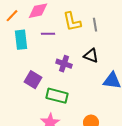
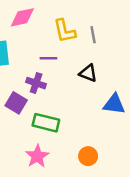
purple line: (48, 34) -> (48, 58), moved
purple cross: (64, 64) -> (36, 83), moved

